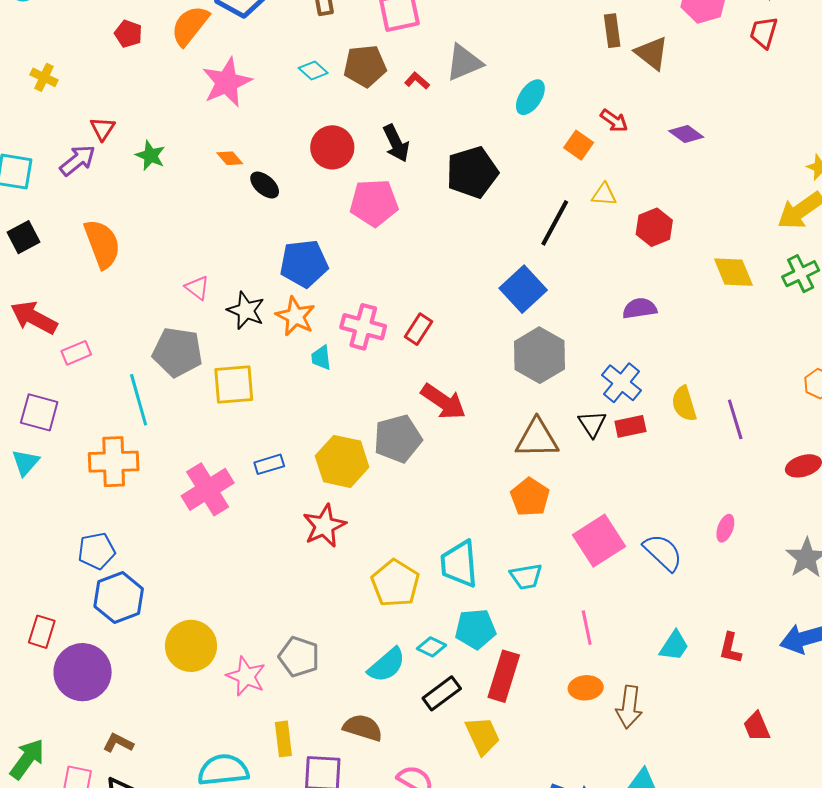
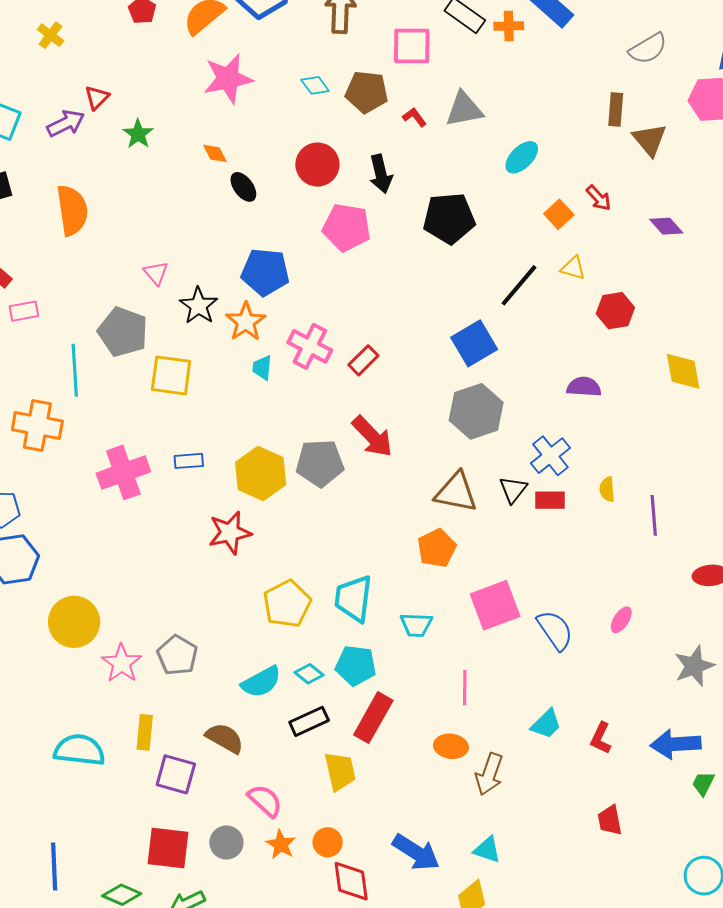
yellow semicircle: (684, 404) -> (607, 489), size x0.7

